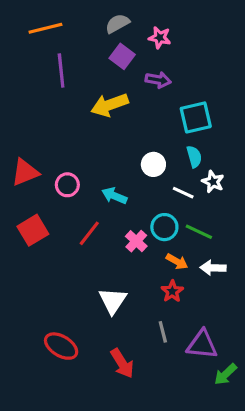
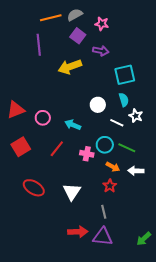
orange line: (45, 28) -> (51, 18), moved
pink cross: (136, 241) -> (87, 154), turned -32
purple triangle: (202, 345) -> (103, 237), moved
red ellipse: (61, 346) -> (34, 188), moved
red arrow: (122, 363) -> (78, 232), turned -60

